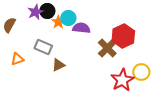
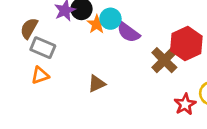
purple semicircle: (81, 28) -> (128, 32), turned -150
gray rectangle: (43, 47) -> (43, 48), moved
red star: (122, 80) -> (185, 104), size x0.7

